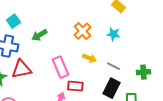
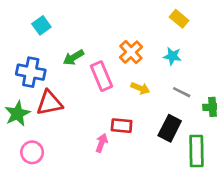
cyan square: (13, 21) -> (41, 25), moved
gray line: (113, 66) -> (182, 92), moved
pink rectangle: (60, 67) -> (102, 76), moved

